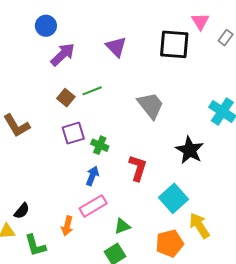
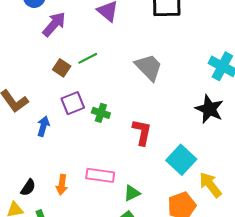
black star: (190, 150) -> (209, 109), moved
blue arrow: (92, 176) -> (43, 126), moved
pink rectangle: (93, 206) -> (100, 175), turned 44
orange arrow: (67, 226) -> (62, 185), moved

